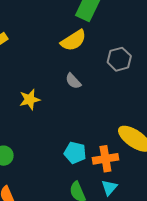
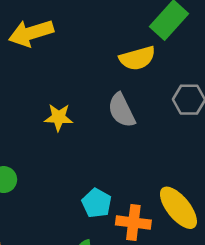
gray semicircle: (73, 81) -> (122, 110), size x1.5

